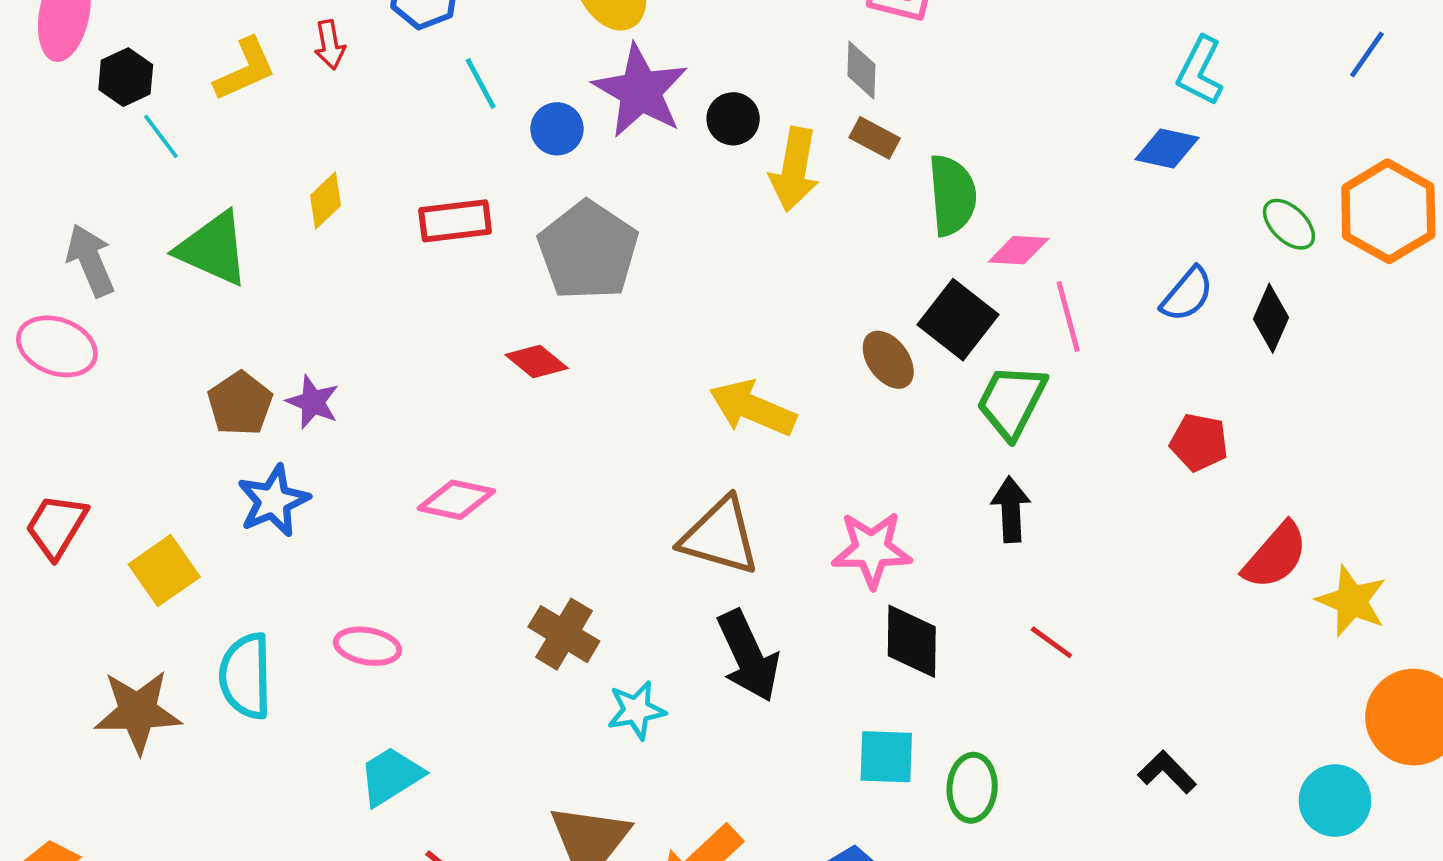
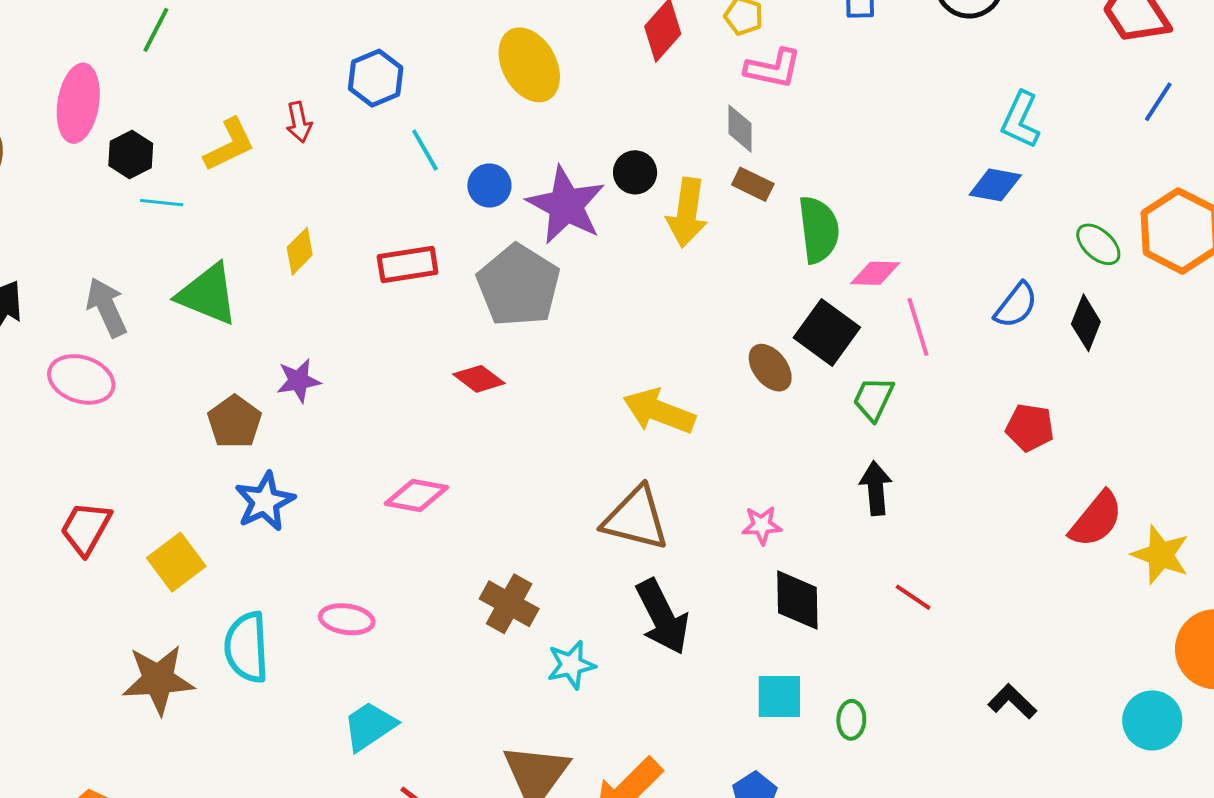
purple star: (640, 91) -> (566, 205), moved
cyan line: (161, 136) -> (162, 203), turned -45
green trapezoid: (1012, 401) -> (873, 399), size x0.7
purple star: (313, 402) -> (298, 381), moved, turned -30
pink star: (872, 550) -> (762, 525), size x0.6
green ellipse: (972, 788) -> (851, 720), size x0.7

